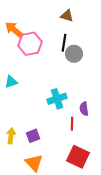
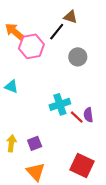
black line: (64, 43) -> (57, 32), moved, turned 30
cyan triangle: (11, 82) -> (11, 86), turned 40
red line: (72, 124) -> (77, 117), moved, turned -48

